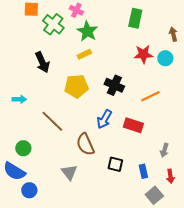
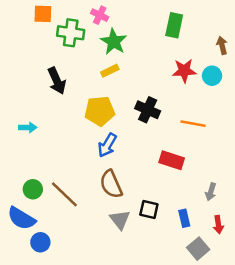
green cross: (53, 24) -> (71, 33), turned -30
orange line: (150, 96) -> (193, 124), turned 36
blue arrow: (104, 119) -> (107, 145), moved
brown line: (52, 121) -> (64, 194), moved
gray triangle: (69, 172) -> (120, 220), moved

